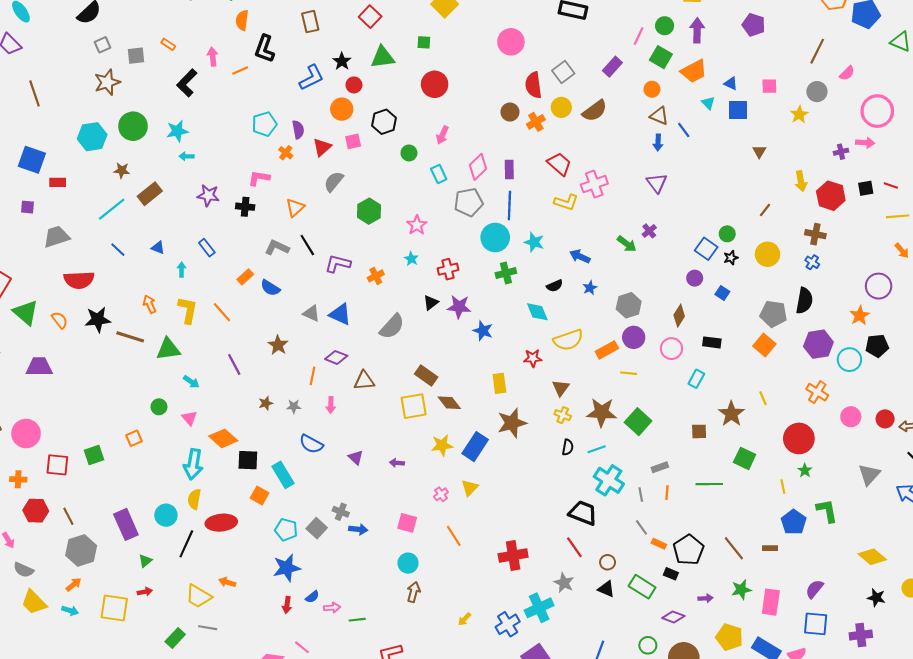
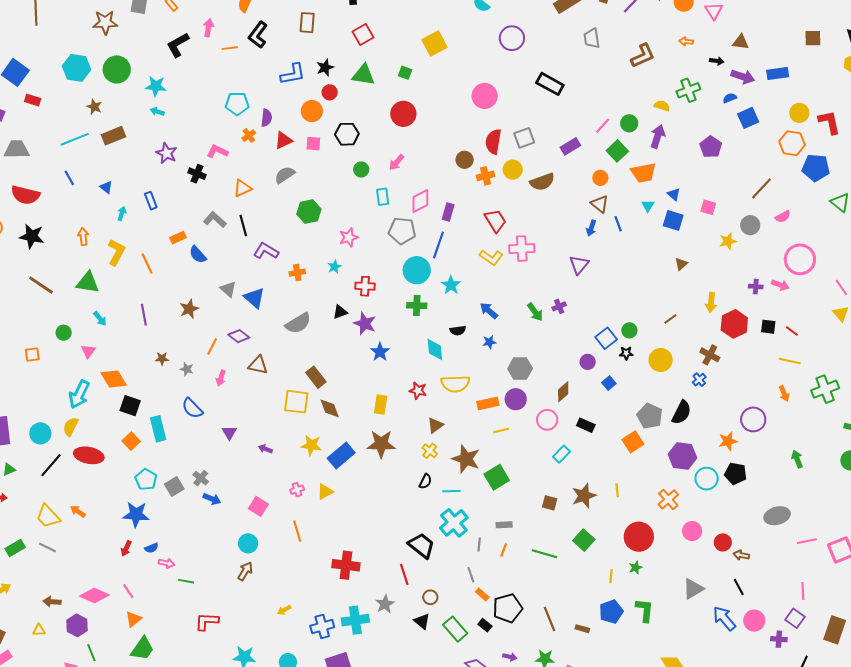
brown line: (130, 337) -> (41, 285), moved
yellow line: (629, 373) -> (501, 431), turned -35

